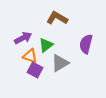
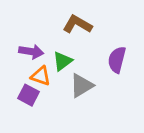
purple arrow: (23, 38) -> (31, 52), turned 36
purple square: (35, 70) -> (28, 95), moved

